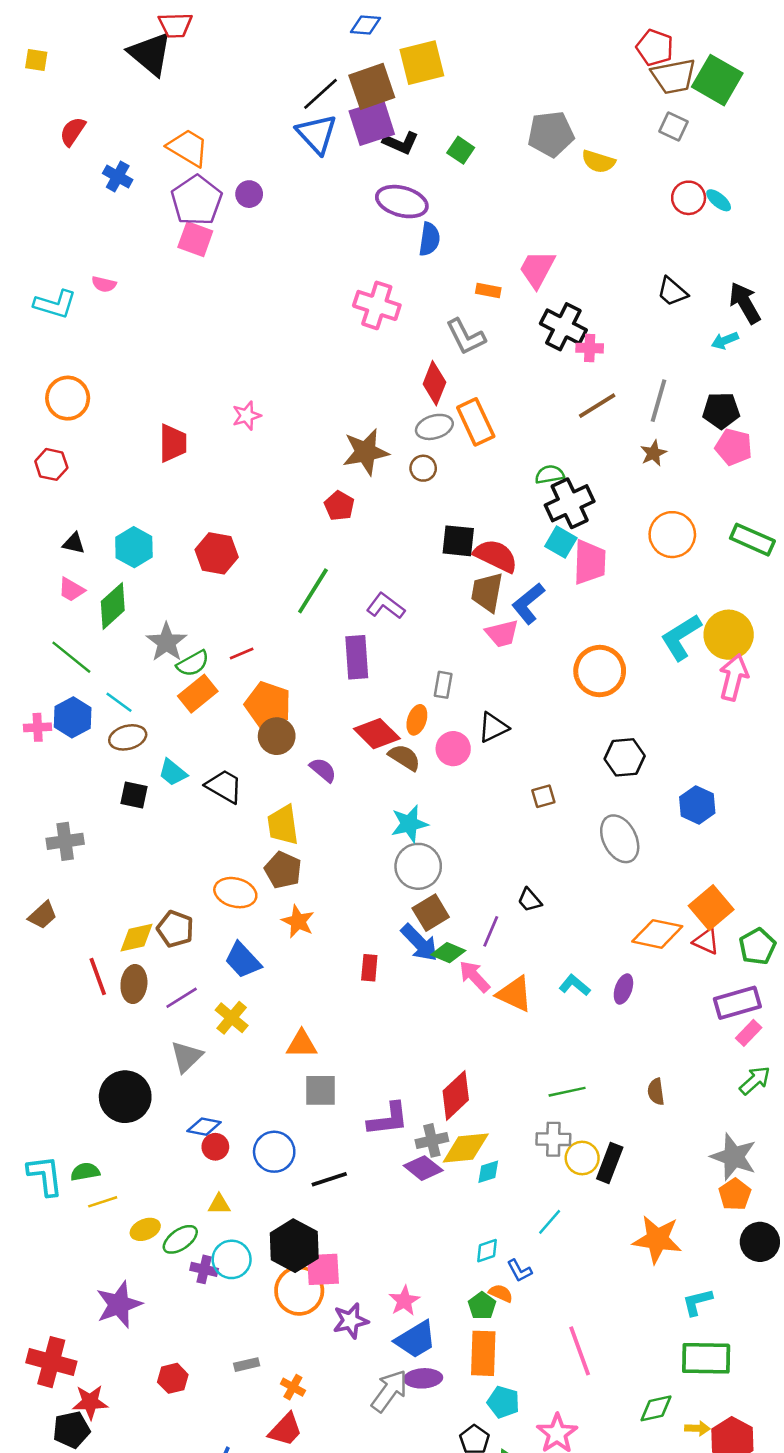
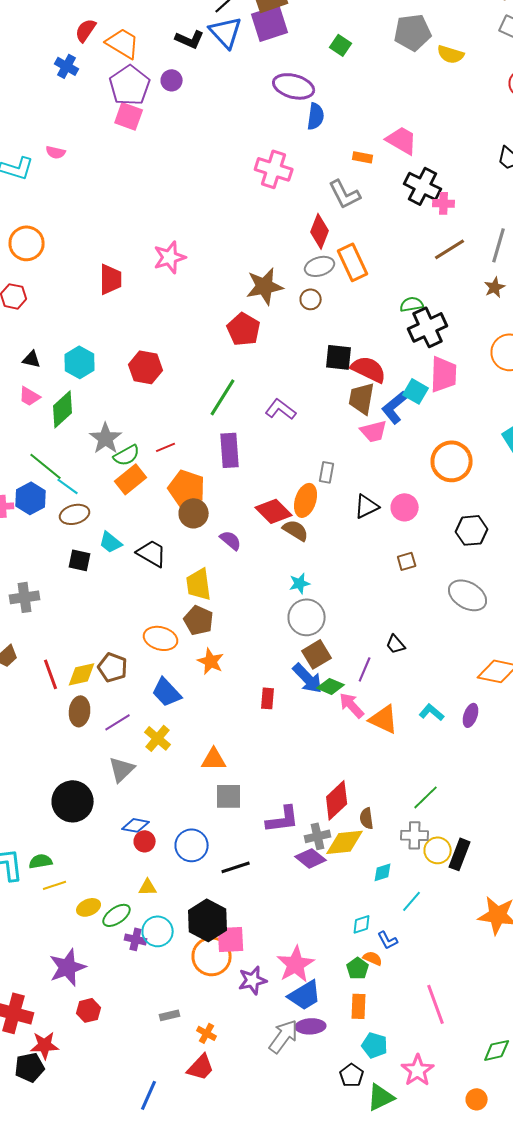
red semicircle: (73, 131) -> (86, 30), moved
black L-shape: (401, 143) -> (190, 39), moved
pink trapezoid: (537, 269) -> (402, 140), turned 92
pink star: (247, 416) -> (170, 257), size x1.4
red pentagon: (339, 506) -> (244, 329), size x1.4
cyan square: (561, 542) -> (416, 391), moved
green line: (71, 657) -> (46, 466), moved
purple rectangle: (357, 657) -> (230, 450), moved
orange ellipse: (417, 720) -> (306, 500), size x1.4
pink circle: (453, 749) -> (405, 507), moved
cyan star: (409, 824) -> (300, 583), size x0.7
gray ellipse: (620, 839) -> (468, 595), turned -33
red line: (98, 976) -> (51, 674), moved
green line: (567, 1092) -> (426, 797), turned -32
brown semicircle: (656, 1092) -> (367, 818), moved
cyan diamond: (488, 1172) -> (383, 872), moved
pink star: (404, 1301) -> (296, 964), size x1.5
orange rectangle: (483, 1353) -> (359, 1006), size x0.7
red hexagon: (173, 1378) -> (89, 1010), moved

